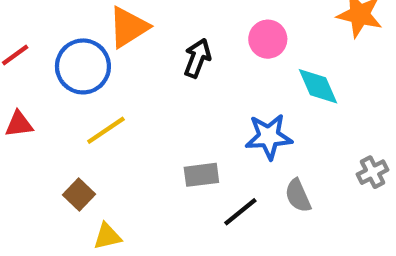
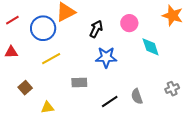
blue star: (269, 137) -> (106, 57), moved
gray rectangle: (201, 175) -> (79, 82), moved
brown square: (79, 195) -> (25, 88), moved

